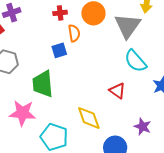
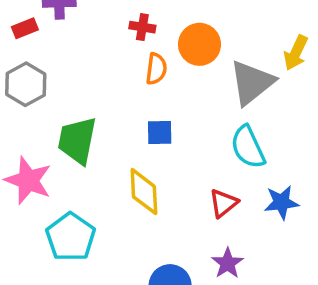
blue square: (59, 50) -> (160, 132), moved
red triangle: (117, 91) -> (224, 203), moved, turned 30
yellow diamond: (89, 118) -> (144, 192), moved

